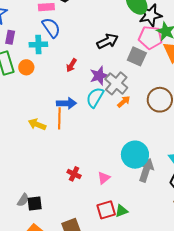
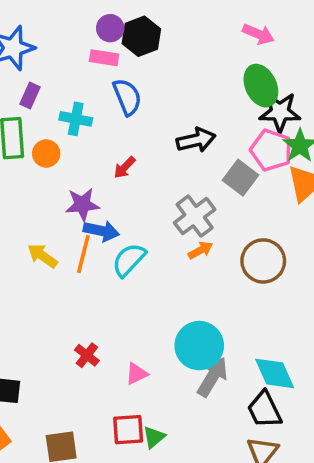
blue semicircle: (51, 28) -> (127, 97), moved
purple star: (99, 76) -> (82, 204), moved
cyan semicircle: (95, 97) -> (129, 260), moved
green triangle: (121, 211) -> (154, 437), turned -32

